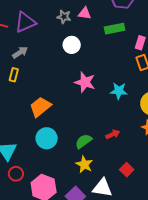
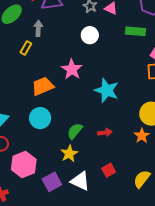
gray arrow: (20, 52) -> (38, 28), turned -70
pink star: (85, 82) -> (72, 69), moved
cyan star: (119, 91) -> (107, 90), moved, size x1.4
green semicircle: (84, 141) -> (75, 131), turned -30

